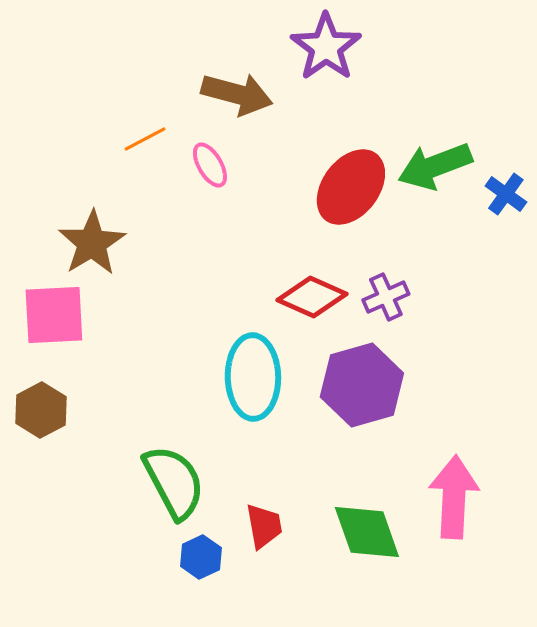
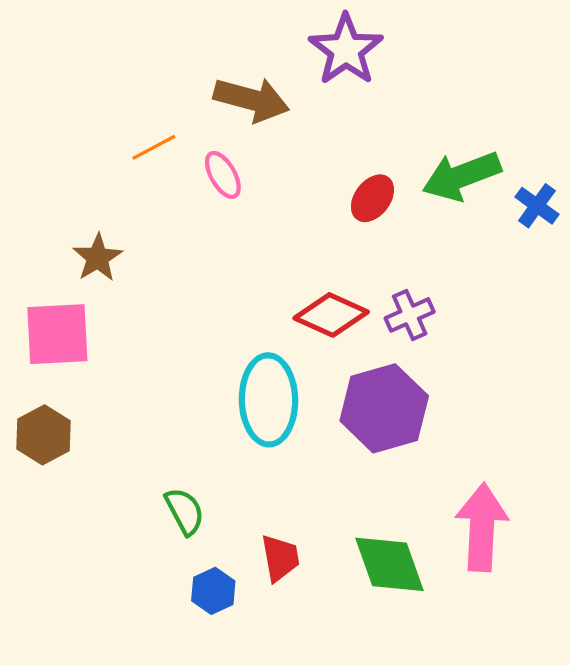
red ellipse: (351, 187) -> (372, 198), size x0.6
brown star: (92, 243) -> (98, 258), size x0.7
green semicircle: (174, 482) -> (185, 511), size x0.6

